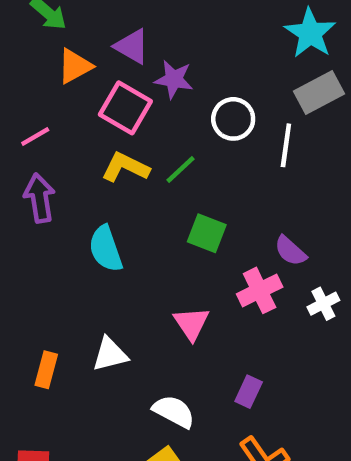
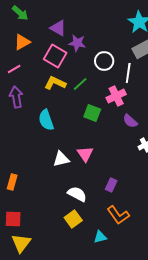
orange triangle: (75, 66) -> (22, 42), moved
pink cross: (260, 290) -> (116, 96), moved
white triangle: (110, 354) -> (61, 159), moved
orange rectangle: (46, 370) -> (12, 182), moved

